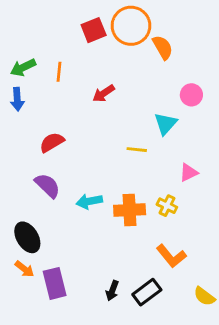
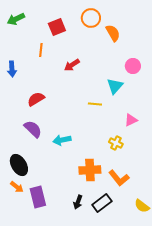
orange circle: (131, 26) -> (91, 18), size x0.7
red square: (94, 30) -> (57, 27), moved
green arrow: (23, 68) -> (16, 19), moved
orange cross: (130, 210) -> (90, 170), moved

